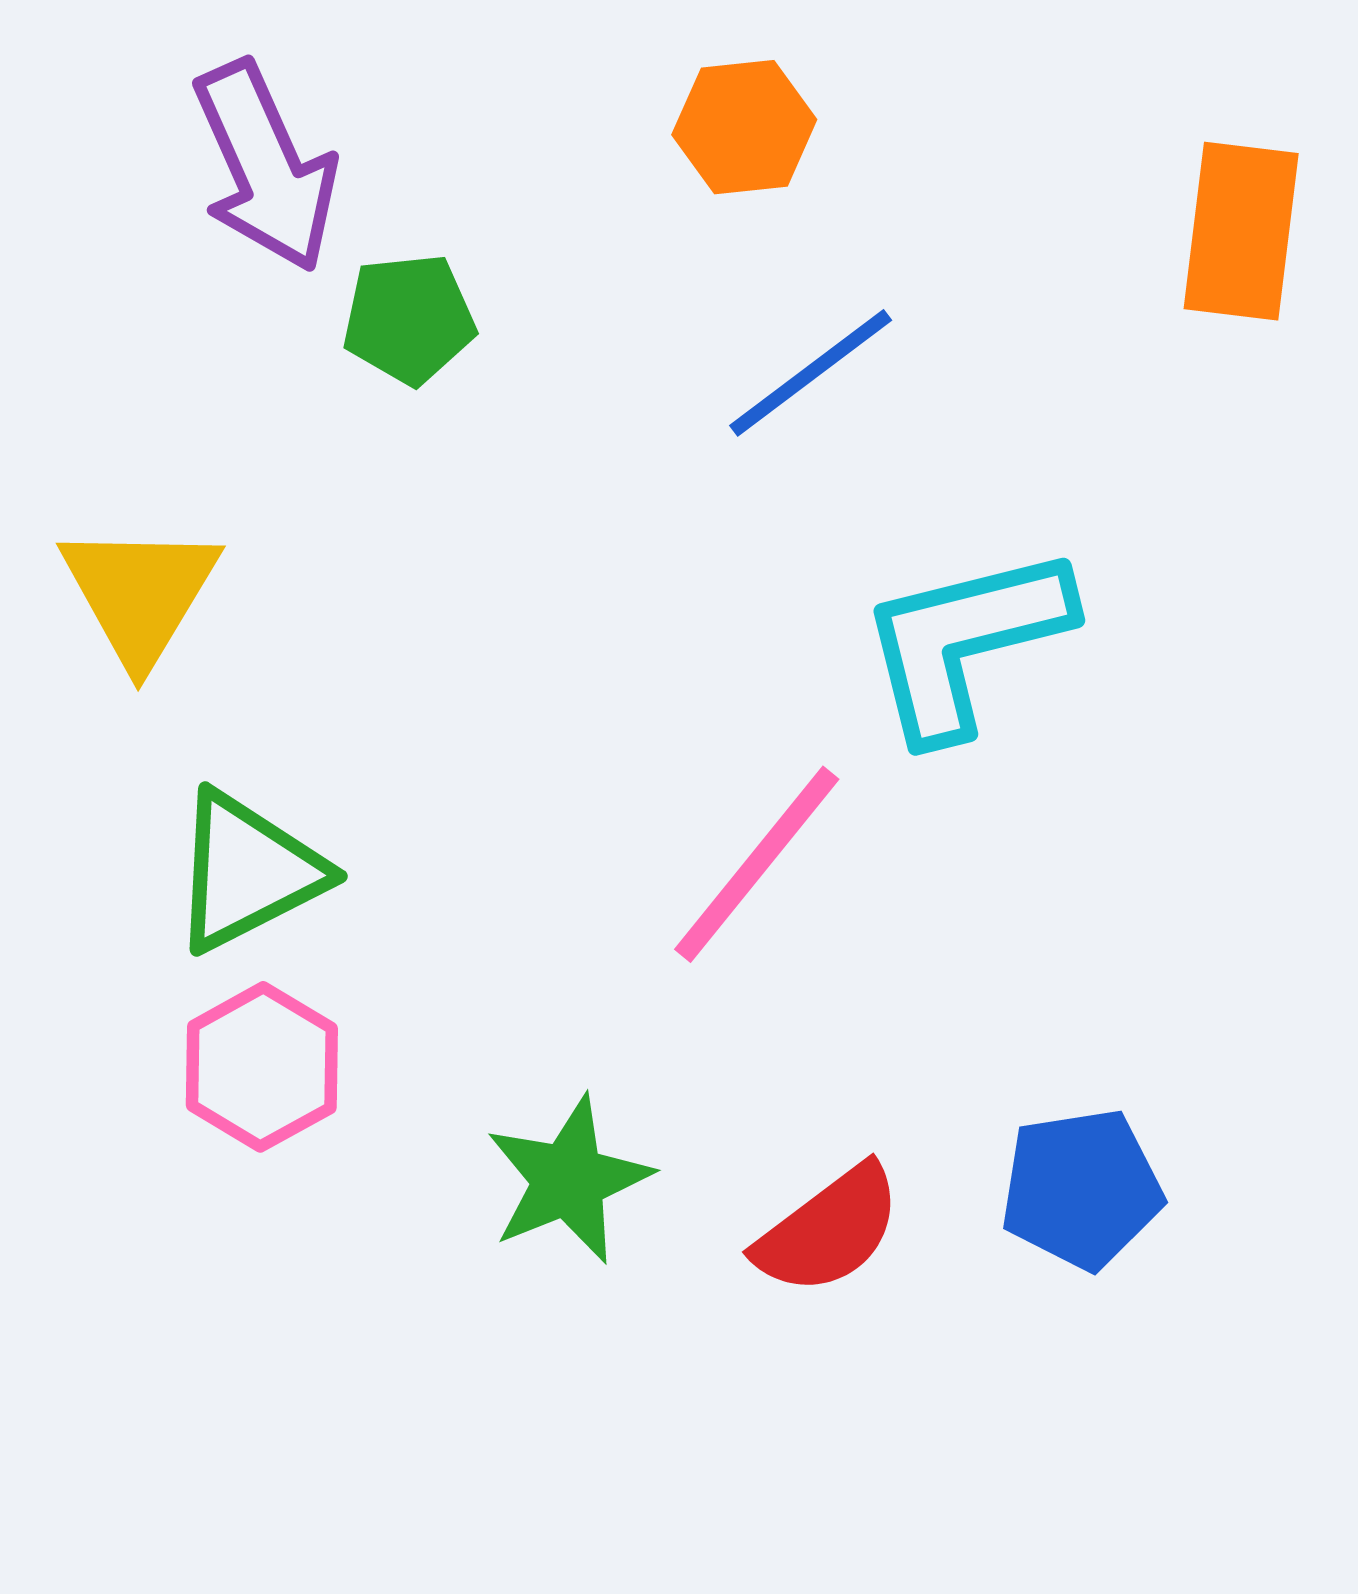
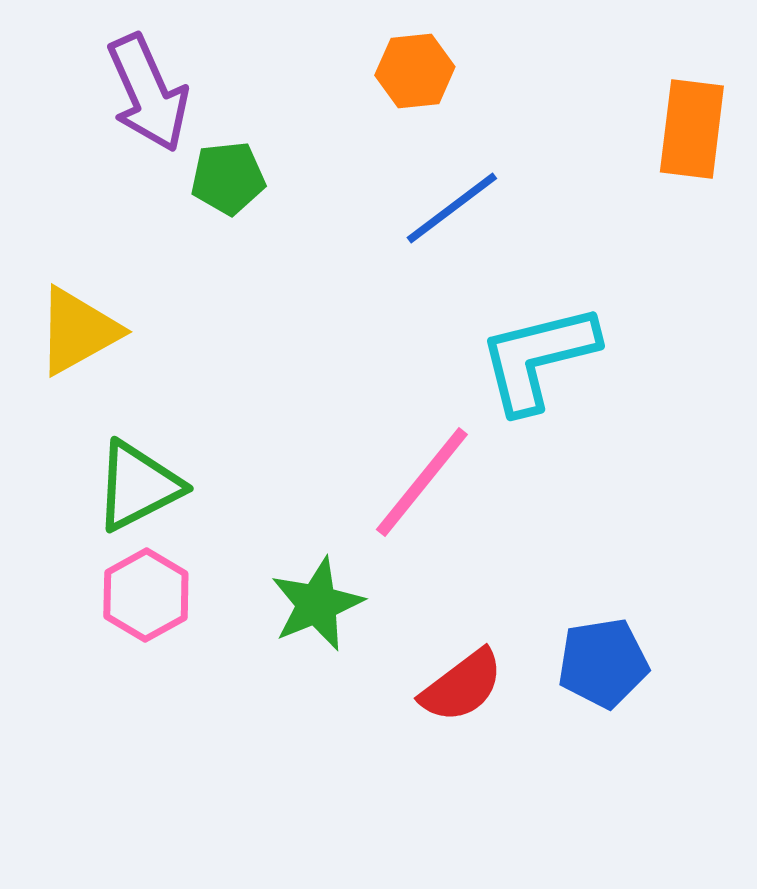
yellow triangle: (140, 593) -> (78, 331), turned 30
green star: (569, 1180) -> (317, 604), moved

